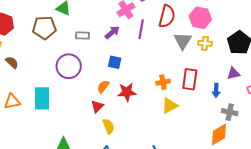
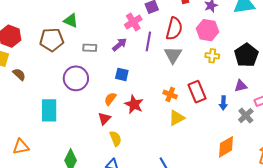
gray triangle: (183, 41) -> (173, 55), moved
red rectangle: (190, 79) -> (197, 92), turned -30
orange cross: (163, 82) -> (170, 94), turned 32
red star: (127, 92) -> (134, 104), turned 30
orange triangle: (12, 102) -> (21, 147), moved
gray cross: (230, 112) -> (246, 116), moved, turned 35

